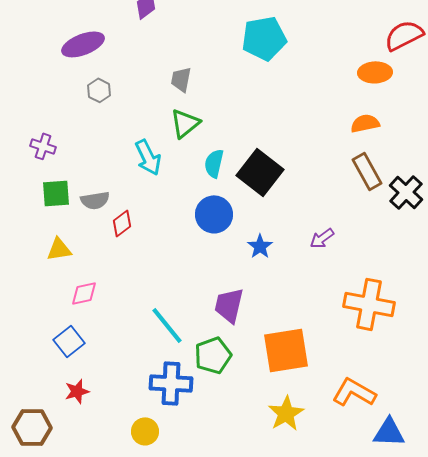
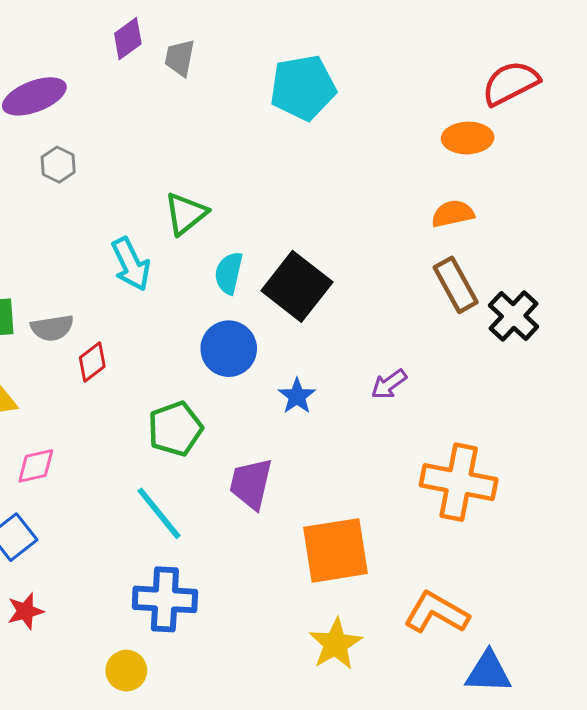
gray trapezoid: (181, 79) -> (180, 58), moved
green pentagon: (213, 355) -> (175, 429), moved

